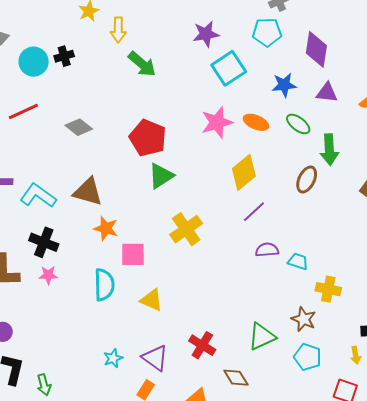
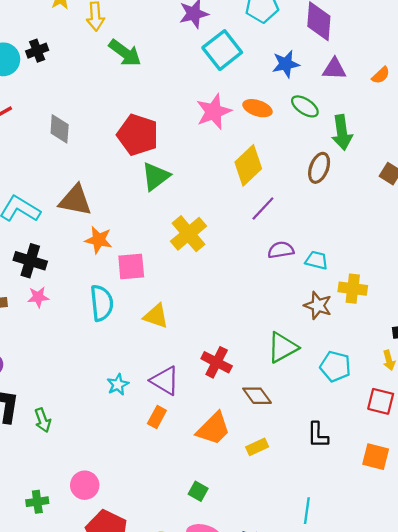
gray diamond: (79, 127) -> (60, 129), turned 60
brown star: (304, 319) -> (318, 305), moved

